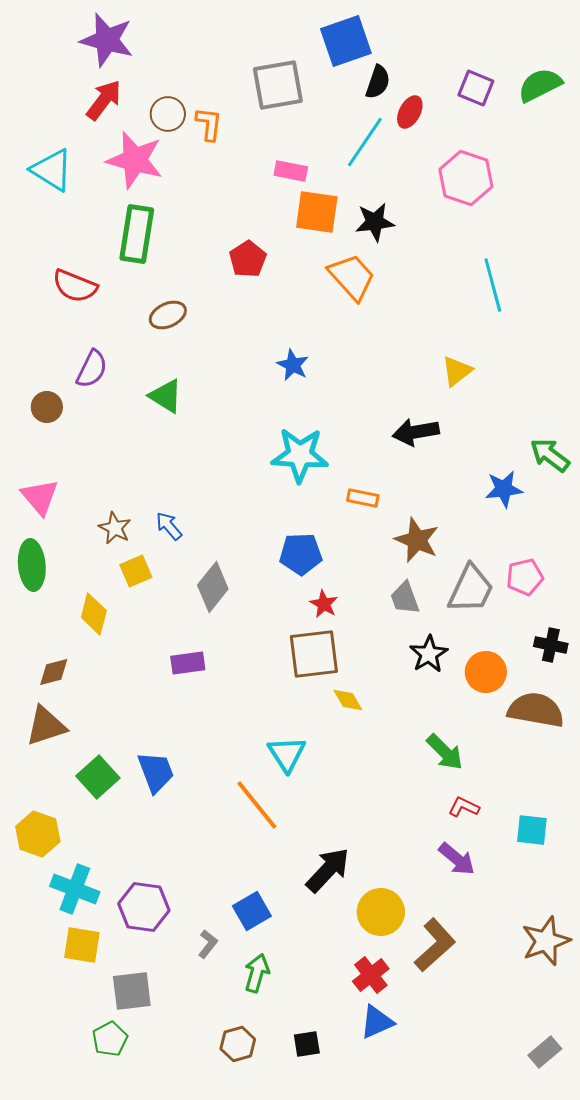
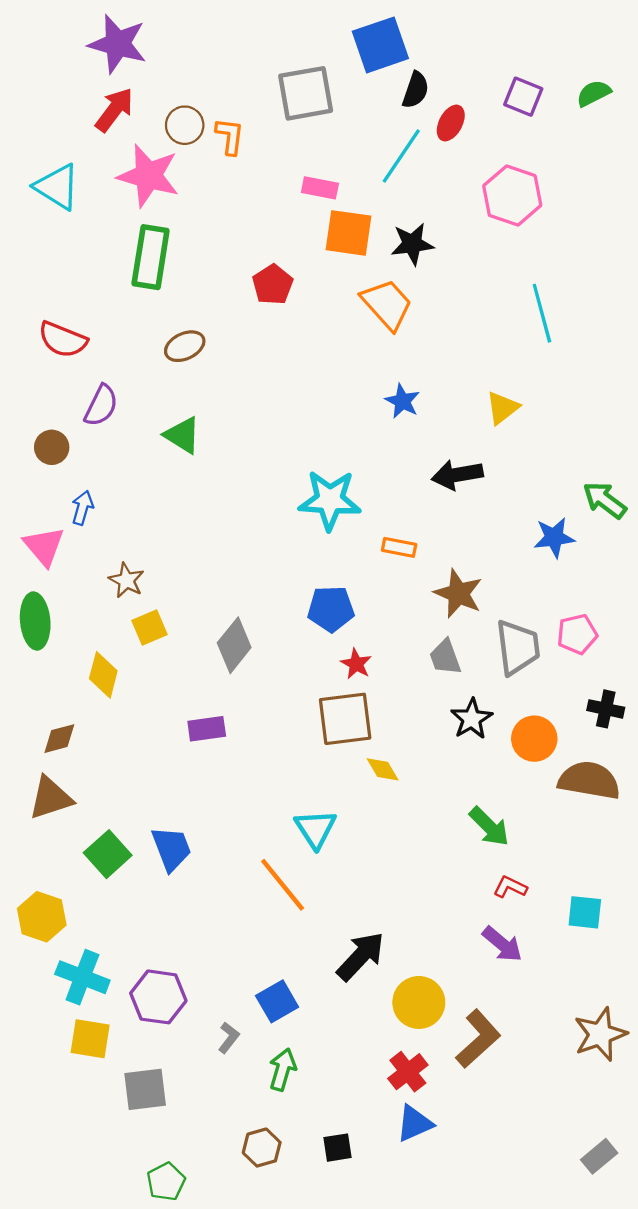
green semicircle: (540, 85) -> (594, 93), size x0.7
red semicircle: (75, 286) -> (63, 340), moved
blue star: (293, 365) -> (402, 401), moved
blue arrow: (169, 526) -> (82, 508), moved, turned 56
gray trapezoid: (471, 589) -> (518, 647), turned -32
green pentagon: (110, 1039) -> (166, 1182), moved

